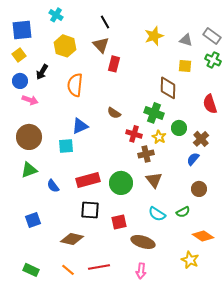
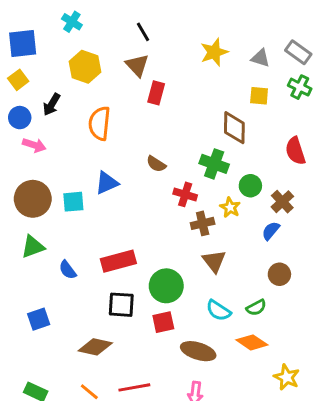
yellow star: (159, 137) -> (230, 207), moved
cyan square: (66, 146) -> (73, 202), moved
green circle: (121, 183) -> (166, 286), moved
orange diamond: (203, 236) -> (252, 342), moved
yellow star: (190, 260) -> (287, 377), moved

